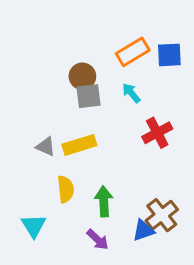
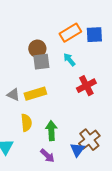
blue triangle: (143, 230) -> (77, 150), turned -35

